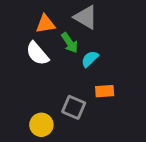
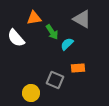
gray triangle: (86, 17) -> (82, 19), moved
white semicircle: (37, 54) -> (16, 38), moved

